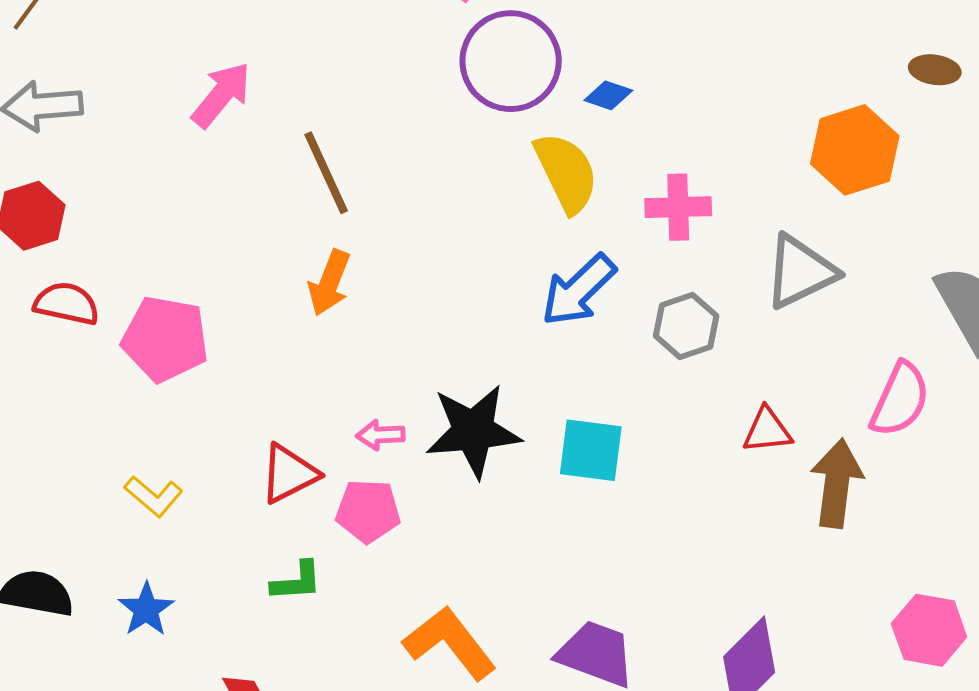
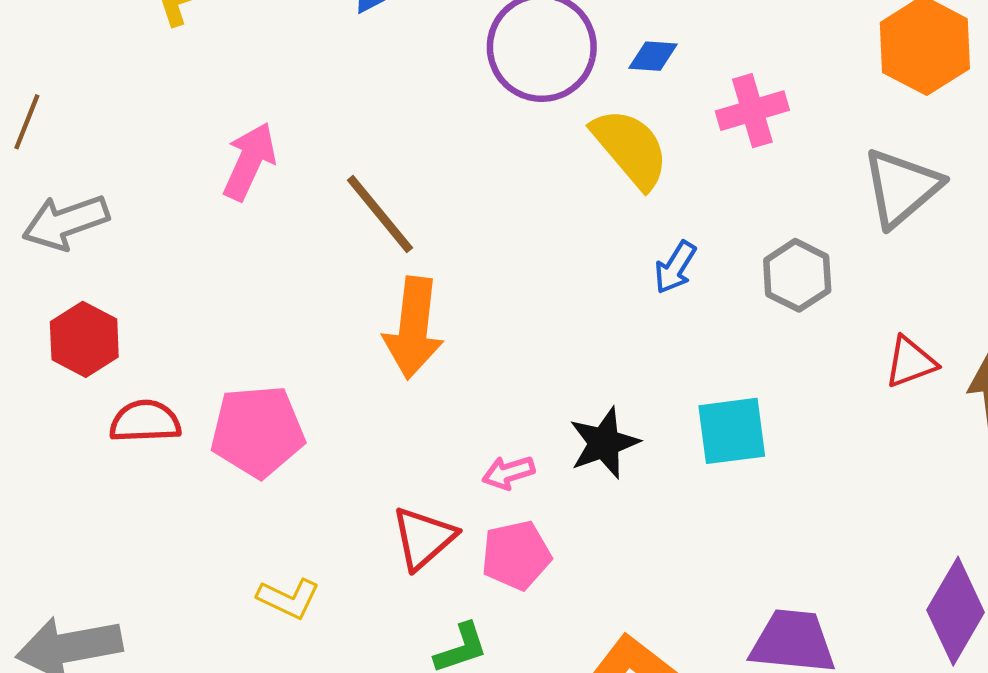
pink cross: (678, 207) -> (752, 111), moved
orange arrow: (329, 283) -> (413, 328), size x1.4
blue arrow: (578, 290) -> (675, 267), size x0.6
black star: (473, 431) -> (604, 443), size x0.7

